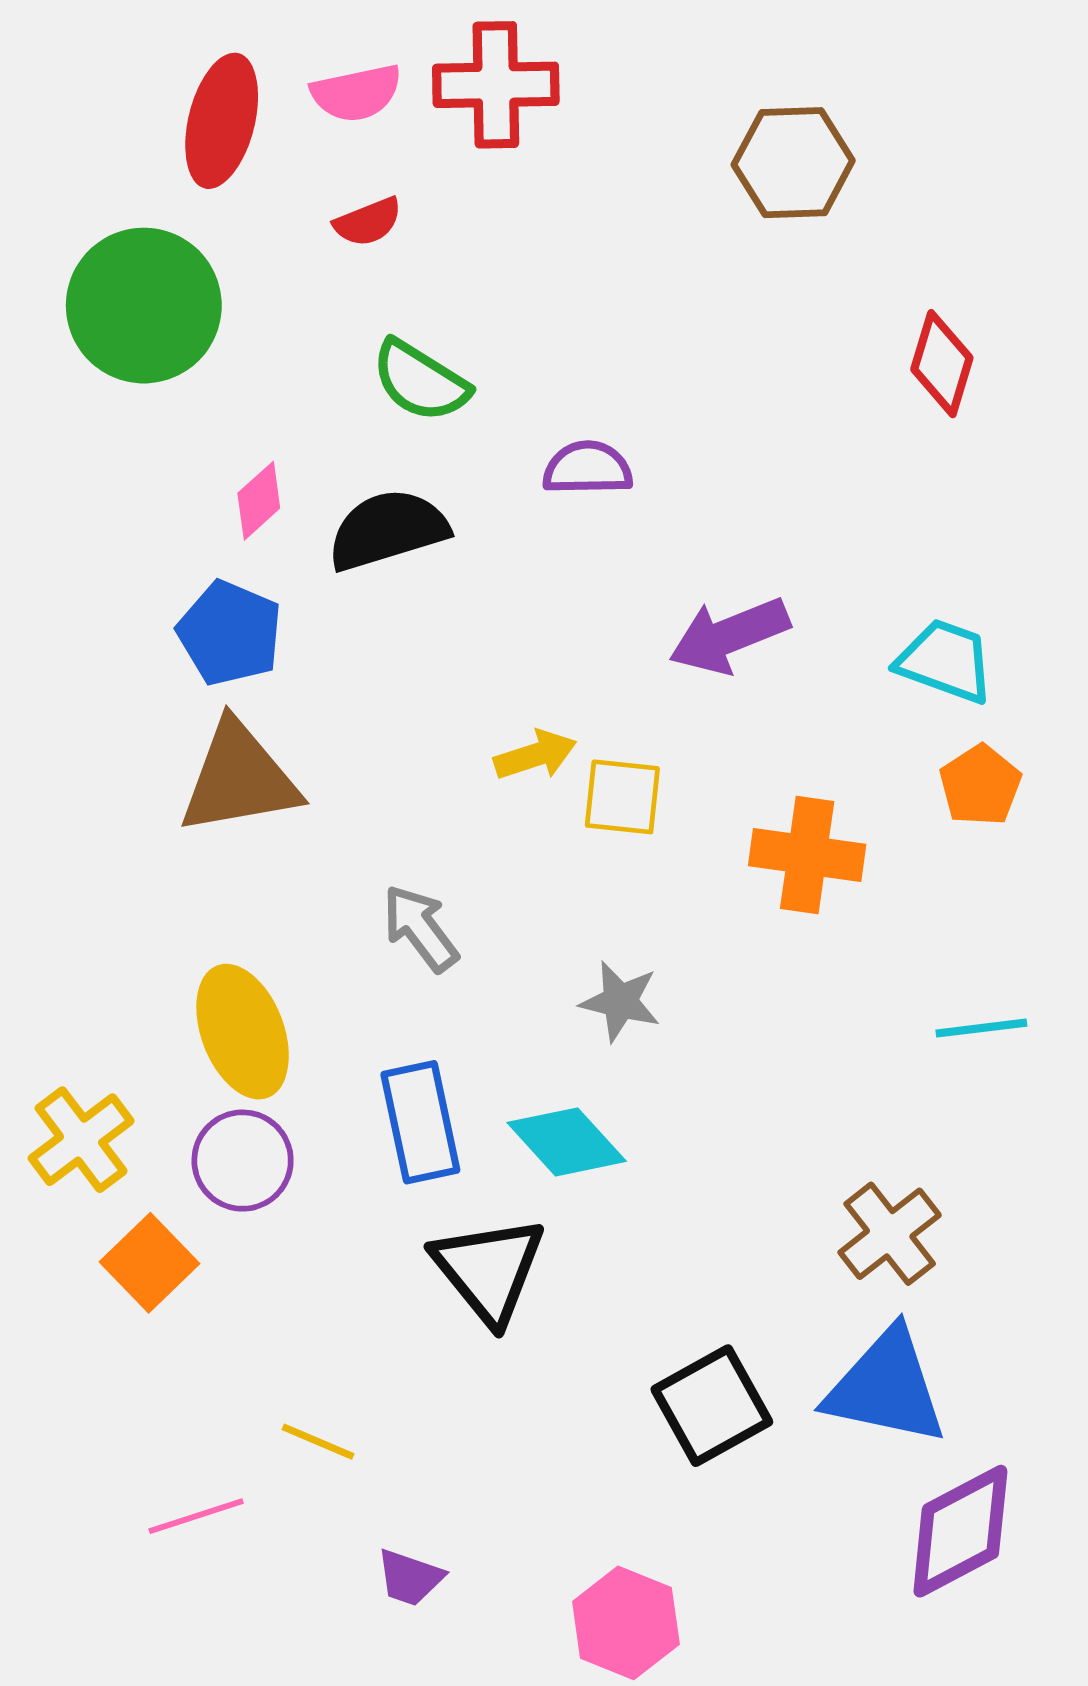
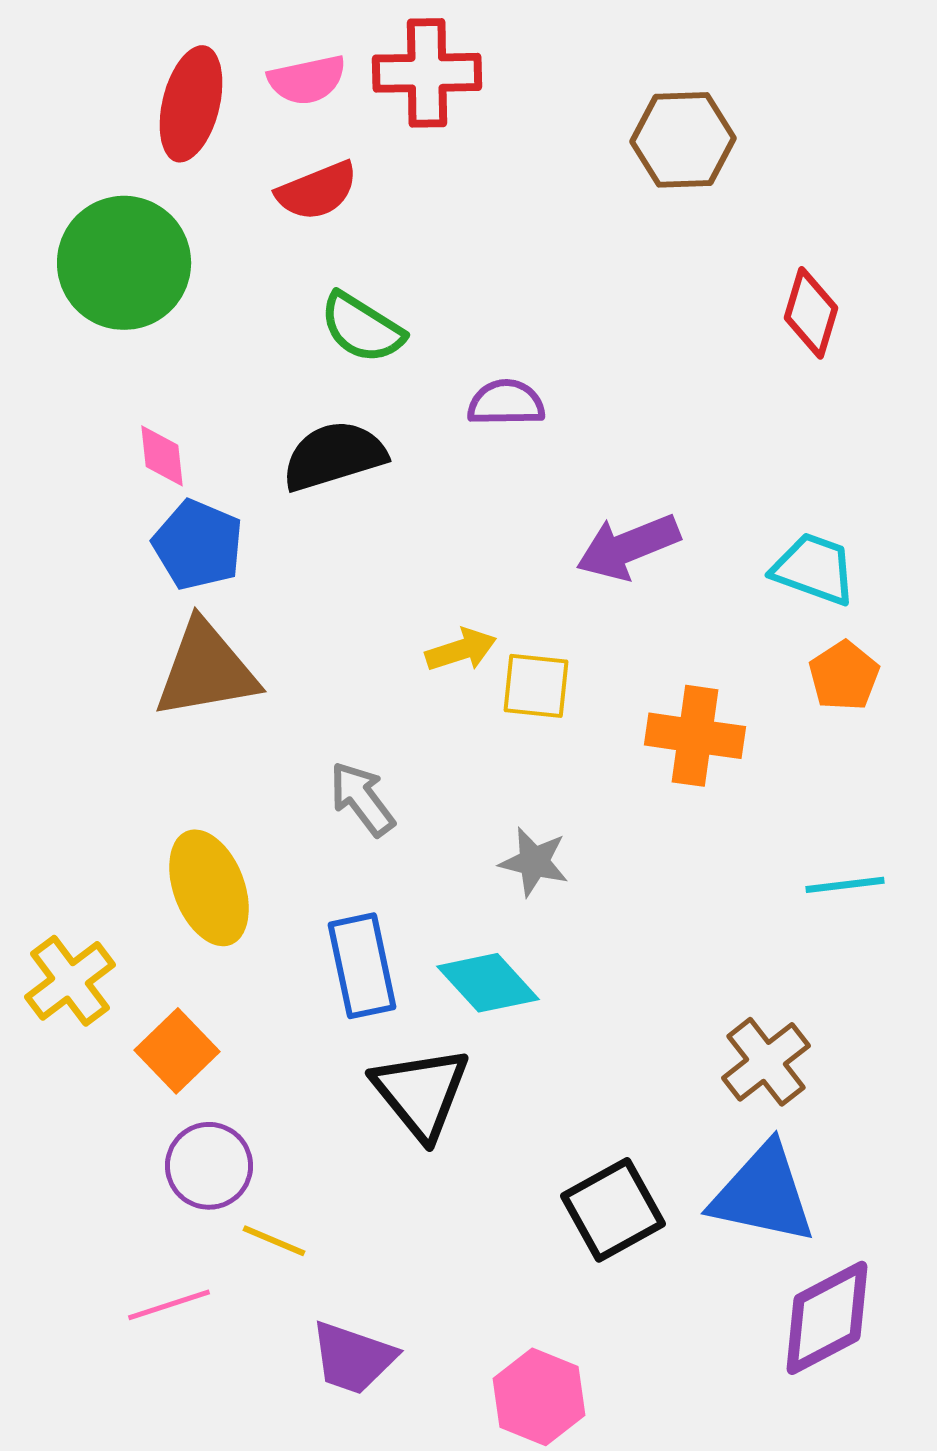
red semicircle: (368, 222) -> (317, 191), size x1.4
pink diamond: (259, 501) -> (162, 456), moved, turned -54
purple circle: (243, 1161) -> (209, 1166), moved
orange square: (150, 1263) -> (177, 1051), moved
purple trapezoid: (410, 1578) -> (353, 1358), size x1.5

